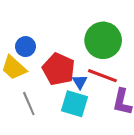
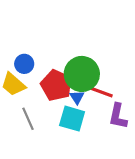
green circle: (103, 40) -> (82, 74), moved

